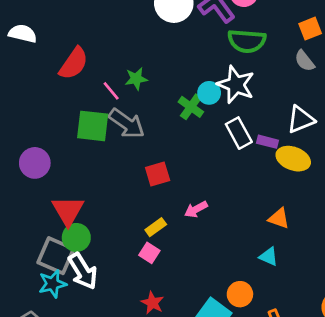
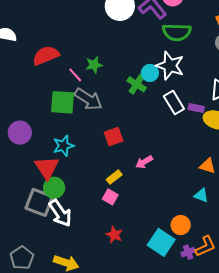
red semicircle: (74, 63) -> (46, 55), turned -144
cyan star: (52, 284) -> (63, 146), moved

